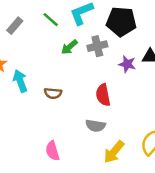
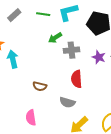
green line: (51, 20) -> (43, 14), turned -40
gray cross: (97, 46) -> (72, 50), moved
brown semicircle: (53, 93) -> (40, 86), moved

